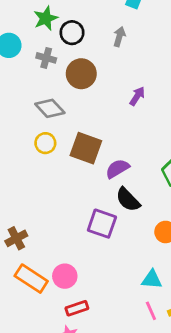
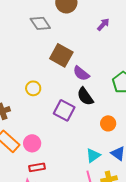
yellow circle: (45, 143) -> (33, 88), moved
purple semicircle: (117, 169) -> (81, 73), turned -120
cyan triangle: (152, 280) -> (93, 155), turned -49

